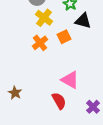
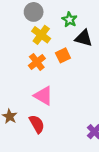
pink triangle: (70, 80) -> (43, 96), moved
red semicircle: (59, 101) -> (37, 124), moved

